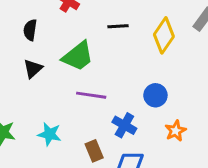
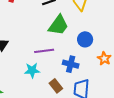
green trapezoid: (78, 56) -> (58, 25), moved
cyan star: (49, 134) -> (32, 70), moved

